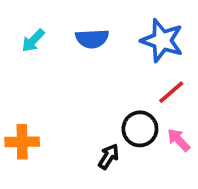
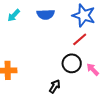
red line: (171, 92) -> (80, 39), moved
black arrow: (109, 157) -> (55, 86), moved

